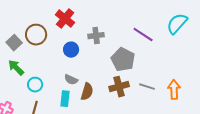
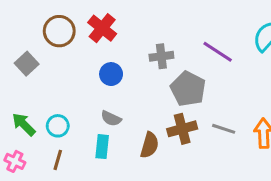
brown circle: (36, 35) -> (59, 31), moved
gray cross: (96, 36) -> (161, 56), moved
green arrow: (16, 68) -> (24, 124), moved
brown semicircle: (87, 92) -> (150, 145), moved

